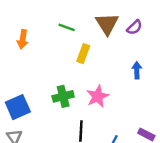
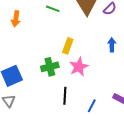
yellow rectangle: (83, 54) -> (68, 46), moved

